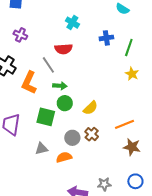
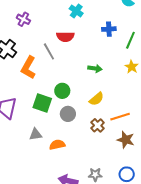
green arrow: (60, 86) -> (95, 68), moved
yellow semicircle: (90, 108) -> (96, 99), moved
brown cross: (92, 134) -> (98, 125), moved
gray circle: (72, 138) -> (68, 114), moved

